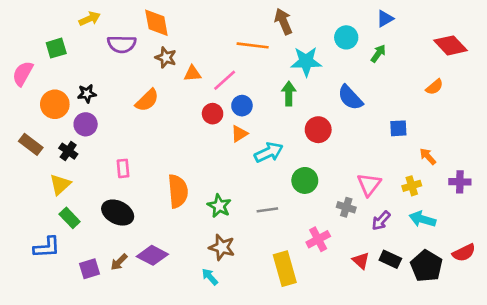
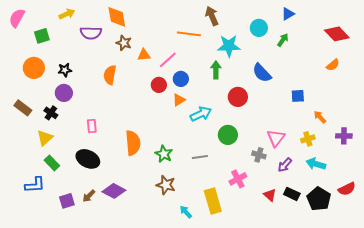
pink semicircle: (23, 74) -> (17, 18), moved
orange semicircle: (434, 87) -> (333, 65), moved
orange semicircle: (147, 100) -> (110, 75), turned 144
orange circle: (55, 104) -> (34, 68), moved
cyan arrow: (210, 277) -> (186, 212), moved

